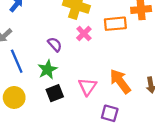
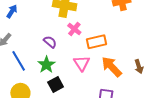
orange rectangle: (115, 24) -> (97, 42), moved
pink triangle: (87, 87) -> (82, 63), moved

